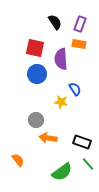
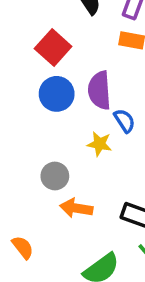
red square: (35, 48) -> (53, 48), turned 30
purple semicircle: (61, 59) -> (99, 90), moved

